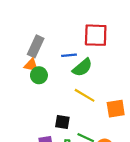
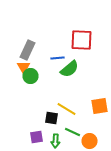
orange triangle: (31, 65) -> (24, 67), turned 48
yellow line: (85, 95) -> (66, 109), moved

